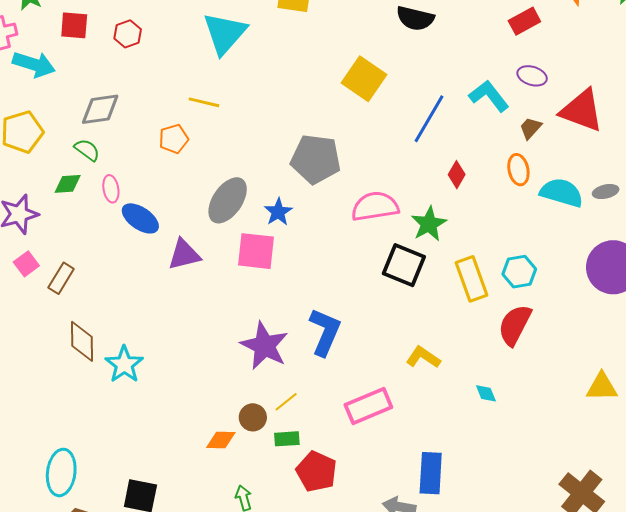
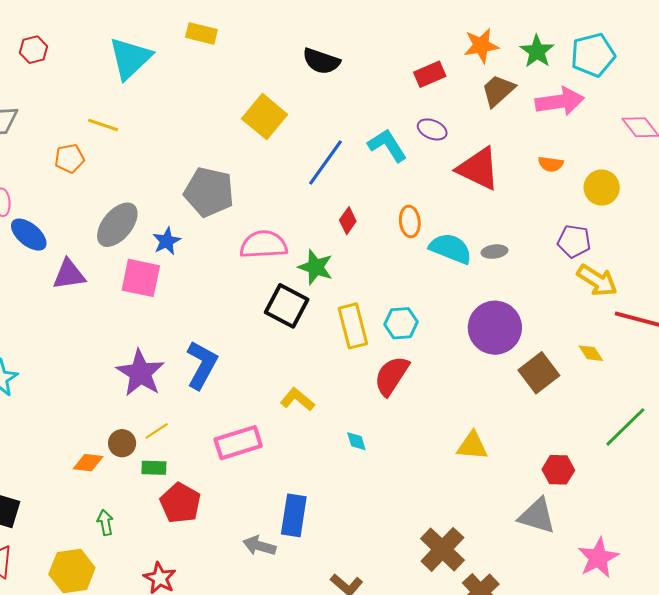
brown trapezoid: (531, 128) -> (498, 91), moved, size x1.5
green star: (429, 224) -> (316, 267), turned -30

